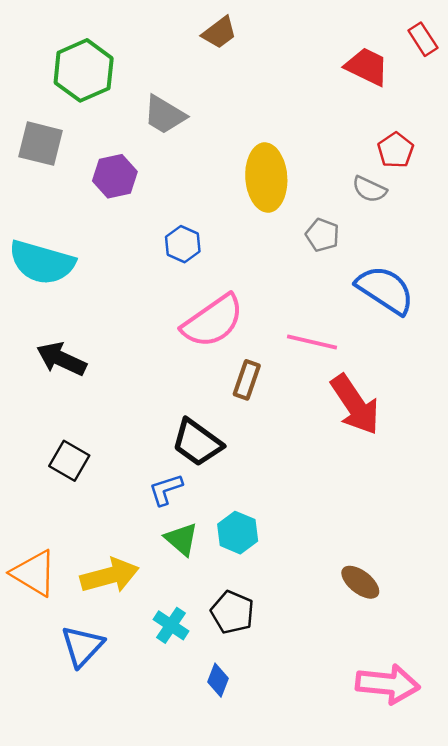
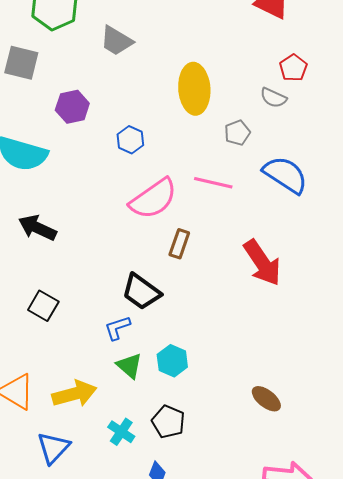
purple hexagon: (115, 176) -> (72, 107), moved
gray pentagon: (322, 235) -> (237, 133), turned 30
pink line: (312, 342) -> (213, 183), moved

